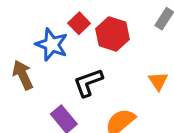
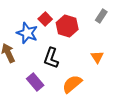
black L-shape: (88, 83) -> (51, 58), turned -50

